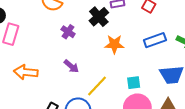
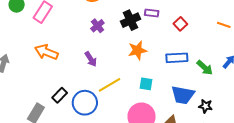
orange star: (114, 44) -> (137, 50), turned -30
cyan square: (134, 83) -> (146, 84), moved

